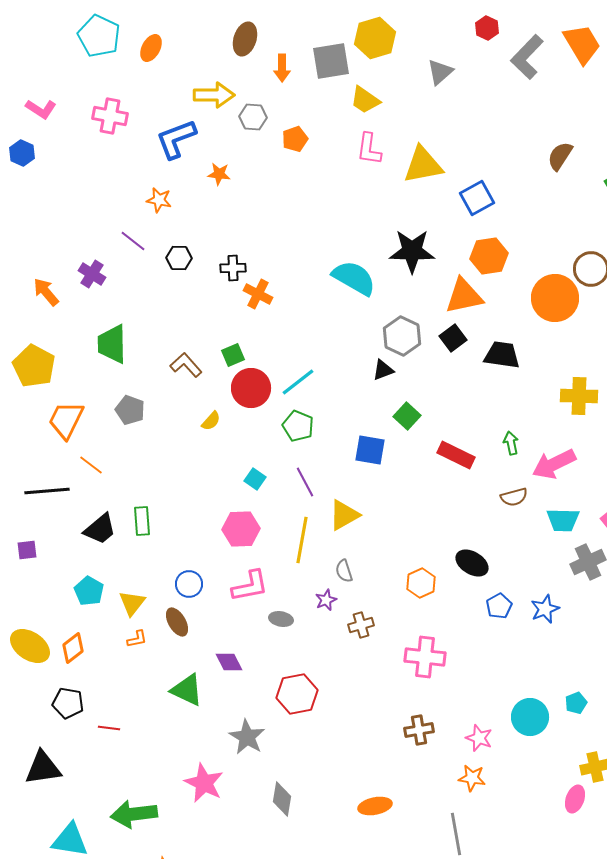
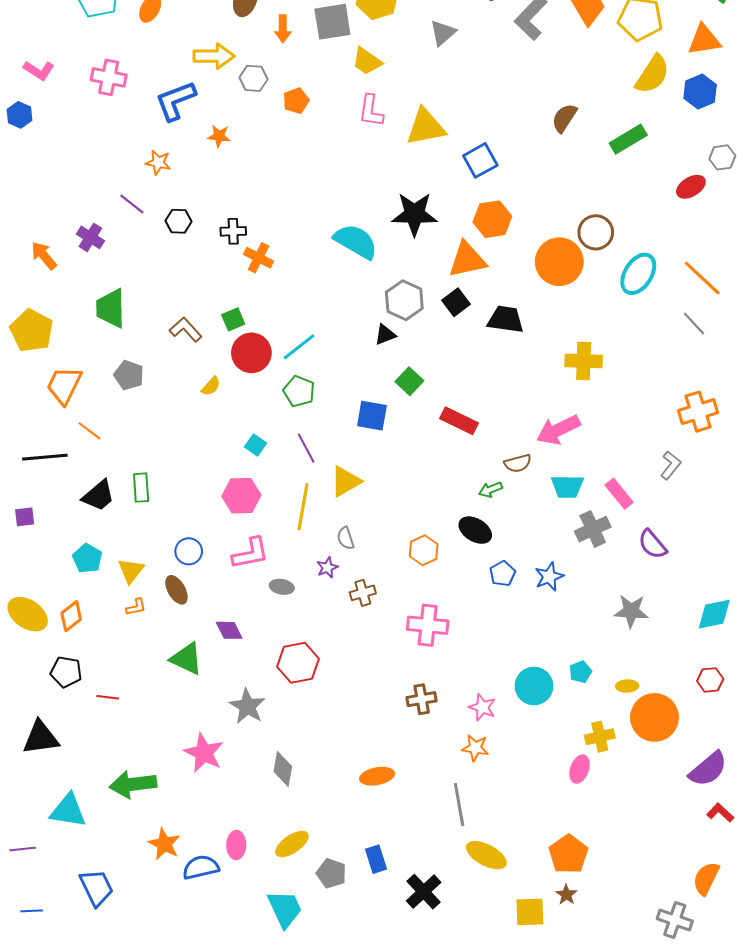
green arrow: (511, 443) -> (490, 490), moved, turned -100

